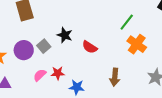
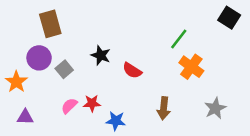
gray square: (44, 46) -> (64, 69), moved
purple circle: (24, 50) -> (39, 58), moved

